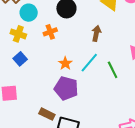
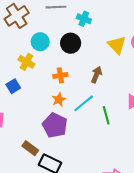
cyan circle: (29, 13) -> (40, 42), moved
orange cross: (50, 32) -> (60, 75), moved
yellow cross: (18, 34) -> (26, 62), moved

